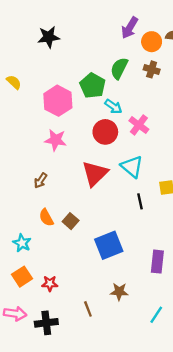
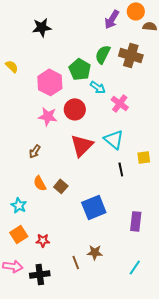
orange circle: (152, 42) -> (136, 11), moved
brown cross: (152, 69) -> (131, 55), size x1.6
red circle: (105, 132) -> (75, 109), moved
brown star: (119, 292) -> (95, 252), moved

